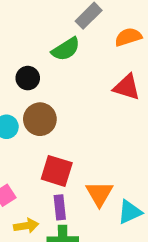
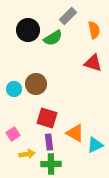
orange semicircle: (128, 37) -> (94, 30), turned 96
black circle: (28, 78) -> (28, 30), moved, size x1.5
orange triangle: (99, 194) -> (75, 133), turned -30

